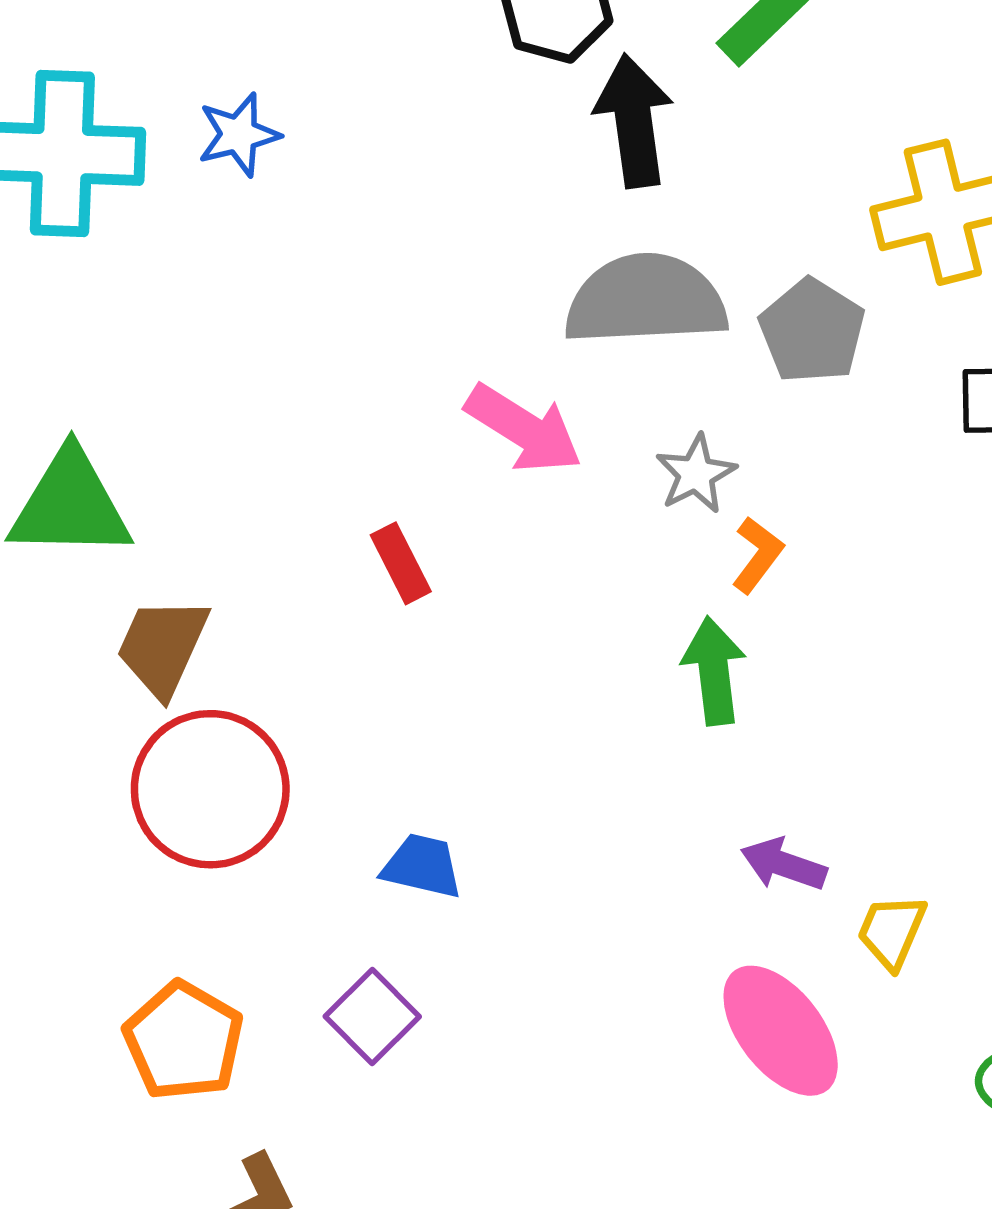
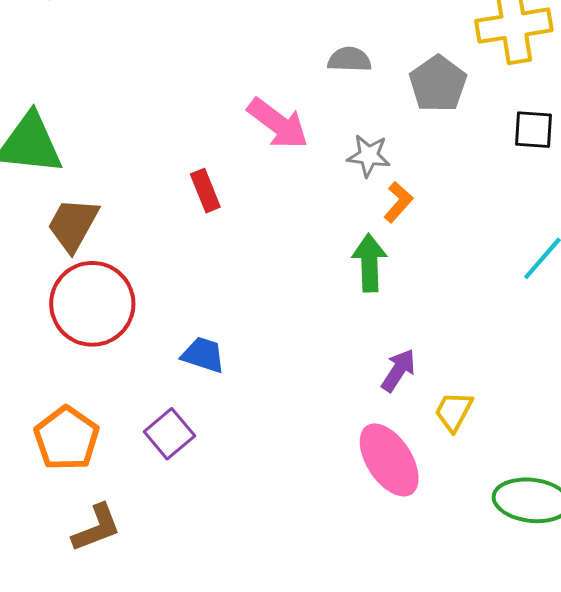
gray semicircle: (646, 300) -> (349, 60), size x0.5
gray star: (696, 474) -> (369, 156), turned 30
purple arrow: (784, 864) -> (398, 370), turned 99

